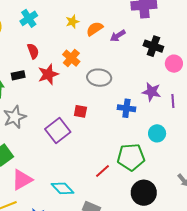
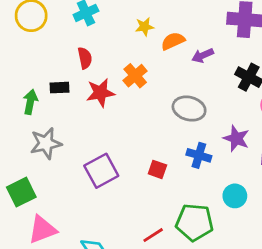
gray ellipse: (99, 78) -> (189, 109), moved
red square: (80, 111) -> (157, 169), moved

